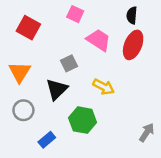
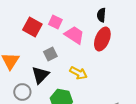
pink square: (75, 14) -> (55, 22), moved
red square: (28, 28) -> (32, 27), moved
gray circle: (23, 110) -> (22, 92), moved

